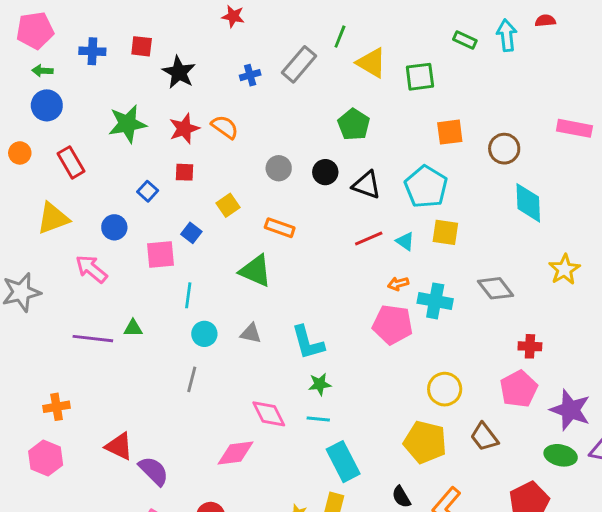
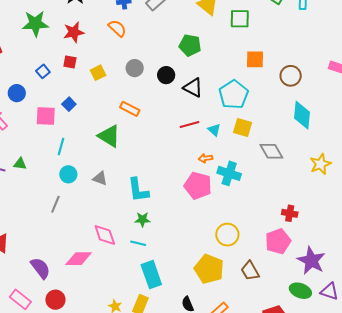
green pentagon: (354, 124) -> (190, 45), turned -30
orange semicircle: (225, 127) -> (117, 28), moved
yellow square: (228, 205) -> (98, 73), moved
gray diamond: (496, 288) -> (271, 151), moved
purple semicircle: (154, 471) -> (40, 268), moved

